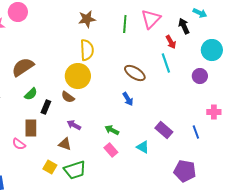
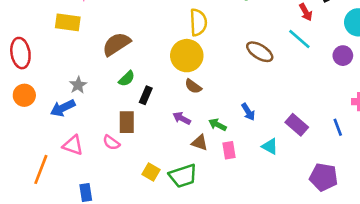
cyan line: (166, 63) -> (299, 39), turned -30
brown semicircle: (68, 97) -> (193, 86), moved
blue arrow: (128, 99) -> (248, 112), moved
green arrow: (112, 130) -> (217, 125), moved
brown triangle: (65, 144) -> (200, 143), moved
pink rectangle: (111, 150) -> (229, 150), turned 32

